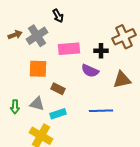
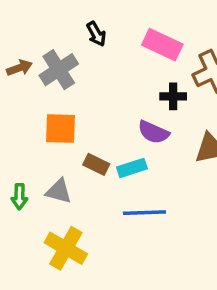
pink rectangle: (69, 49) -> (162, 45), moved, turned 30
blue line: (101, 111) -> (144, 213), moved
cyan rectangle: (58, 114) -> (132, 168), moved

